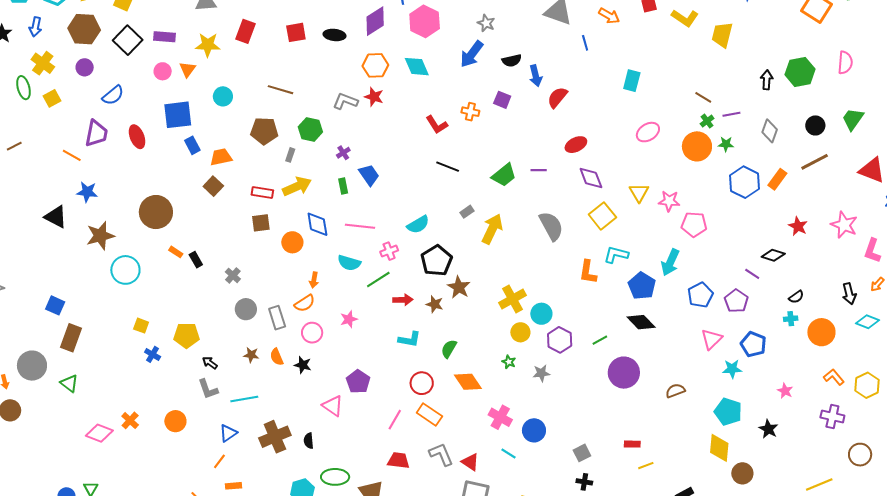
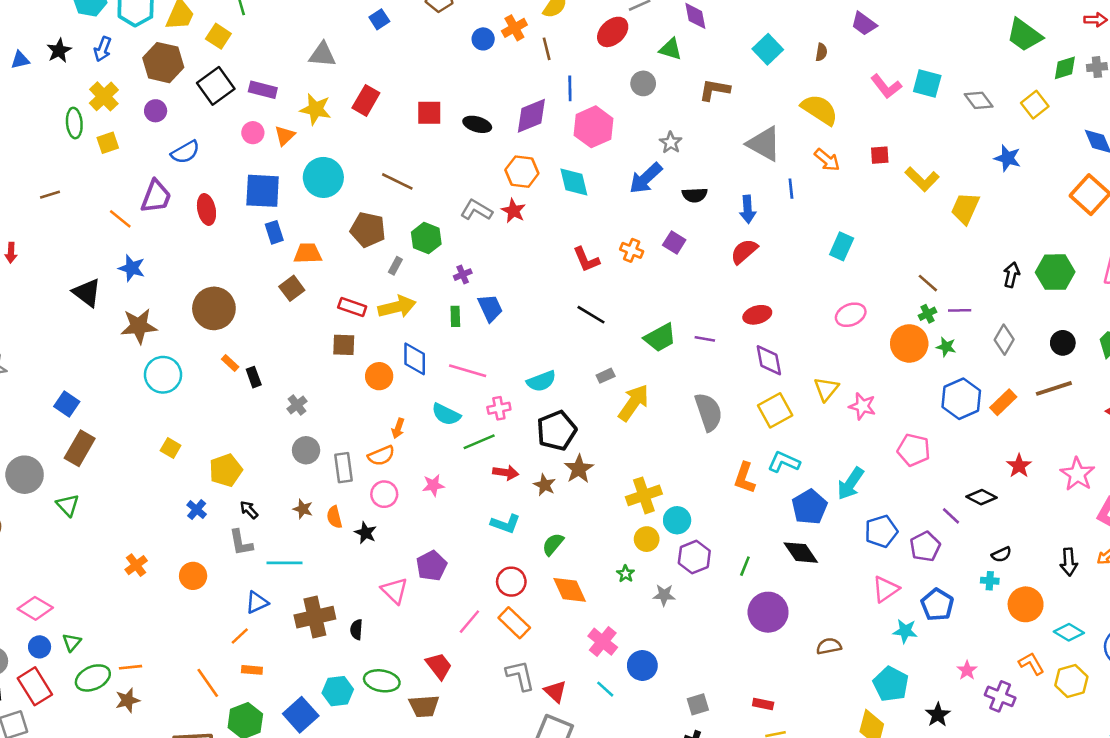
blue arrow: (536, 76) -> (748, 209), moved
cyan circle: (223, 96) -> (323, 177), size x1.6
pink pentagon: (694, 224) -> (914, 450), moved
cyan diamond: (868, 322) -> (1069, 632), moved
yellow pentagon: (187, 335) -> (226, 470), turned -30
green line: (600, 340) -> (745, 566), turned -49
blue cross: (153, 354) -> (197, 510), moved
purple cross: (832, 416) -> (1000, 696), moved
pink diamond: (99, 433) -> (35, 608), moved
red trapezoid: (399, 460) -> (439, 666), moved, turned 35

